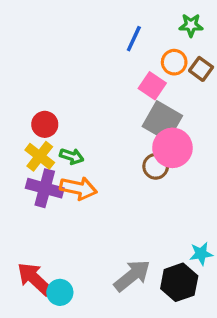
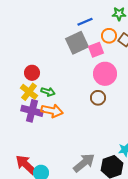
blue line: (134, 39) -> (85, 22), turned 42
pink square: (152, 86) -> (96, 50), turned 35
gray square: (162, 121) -> (77, 43), moved, turned 35
pink circle: (172, 148) -> (105, 74), moved

